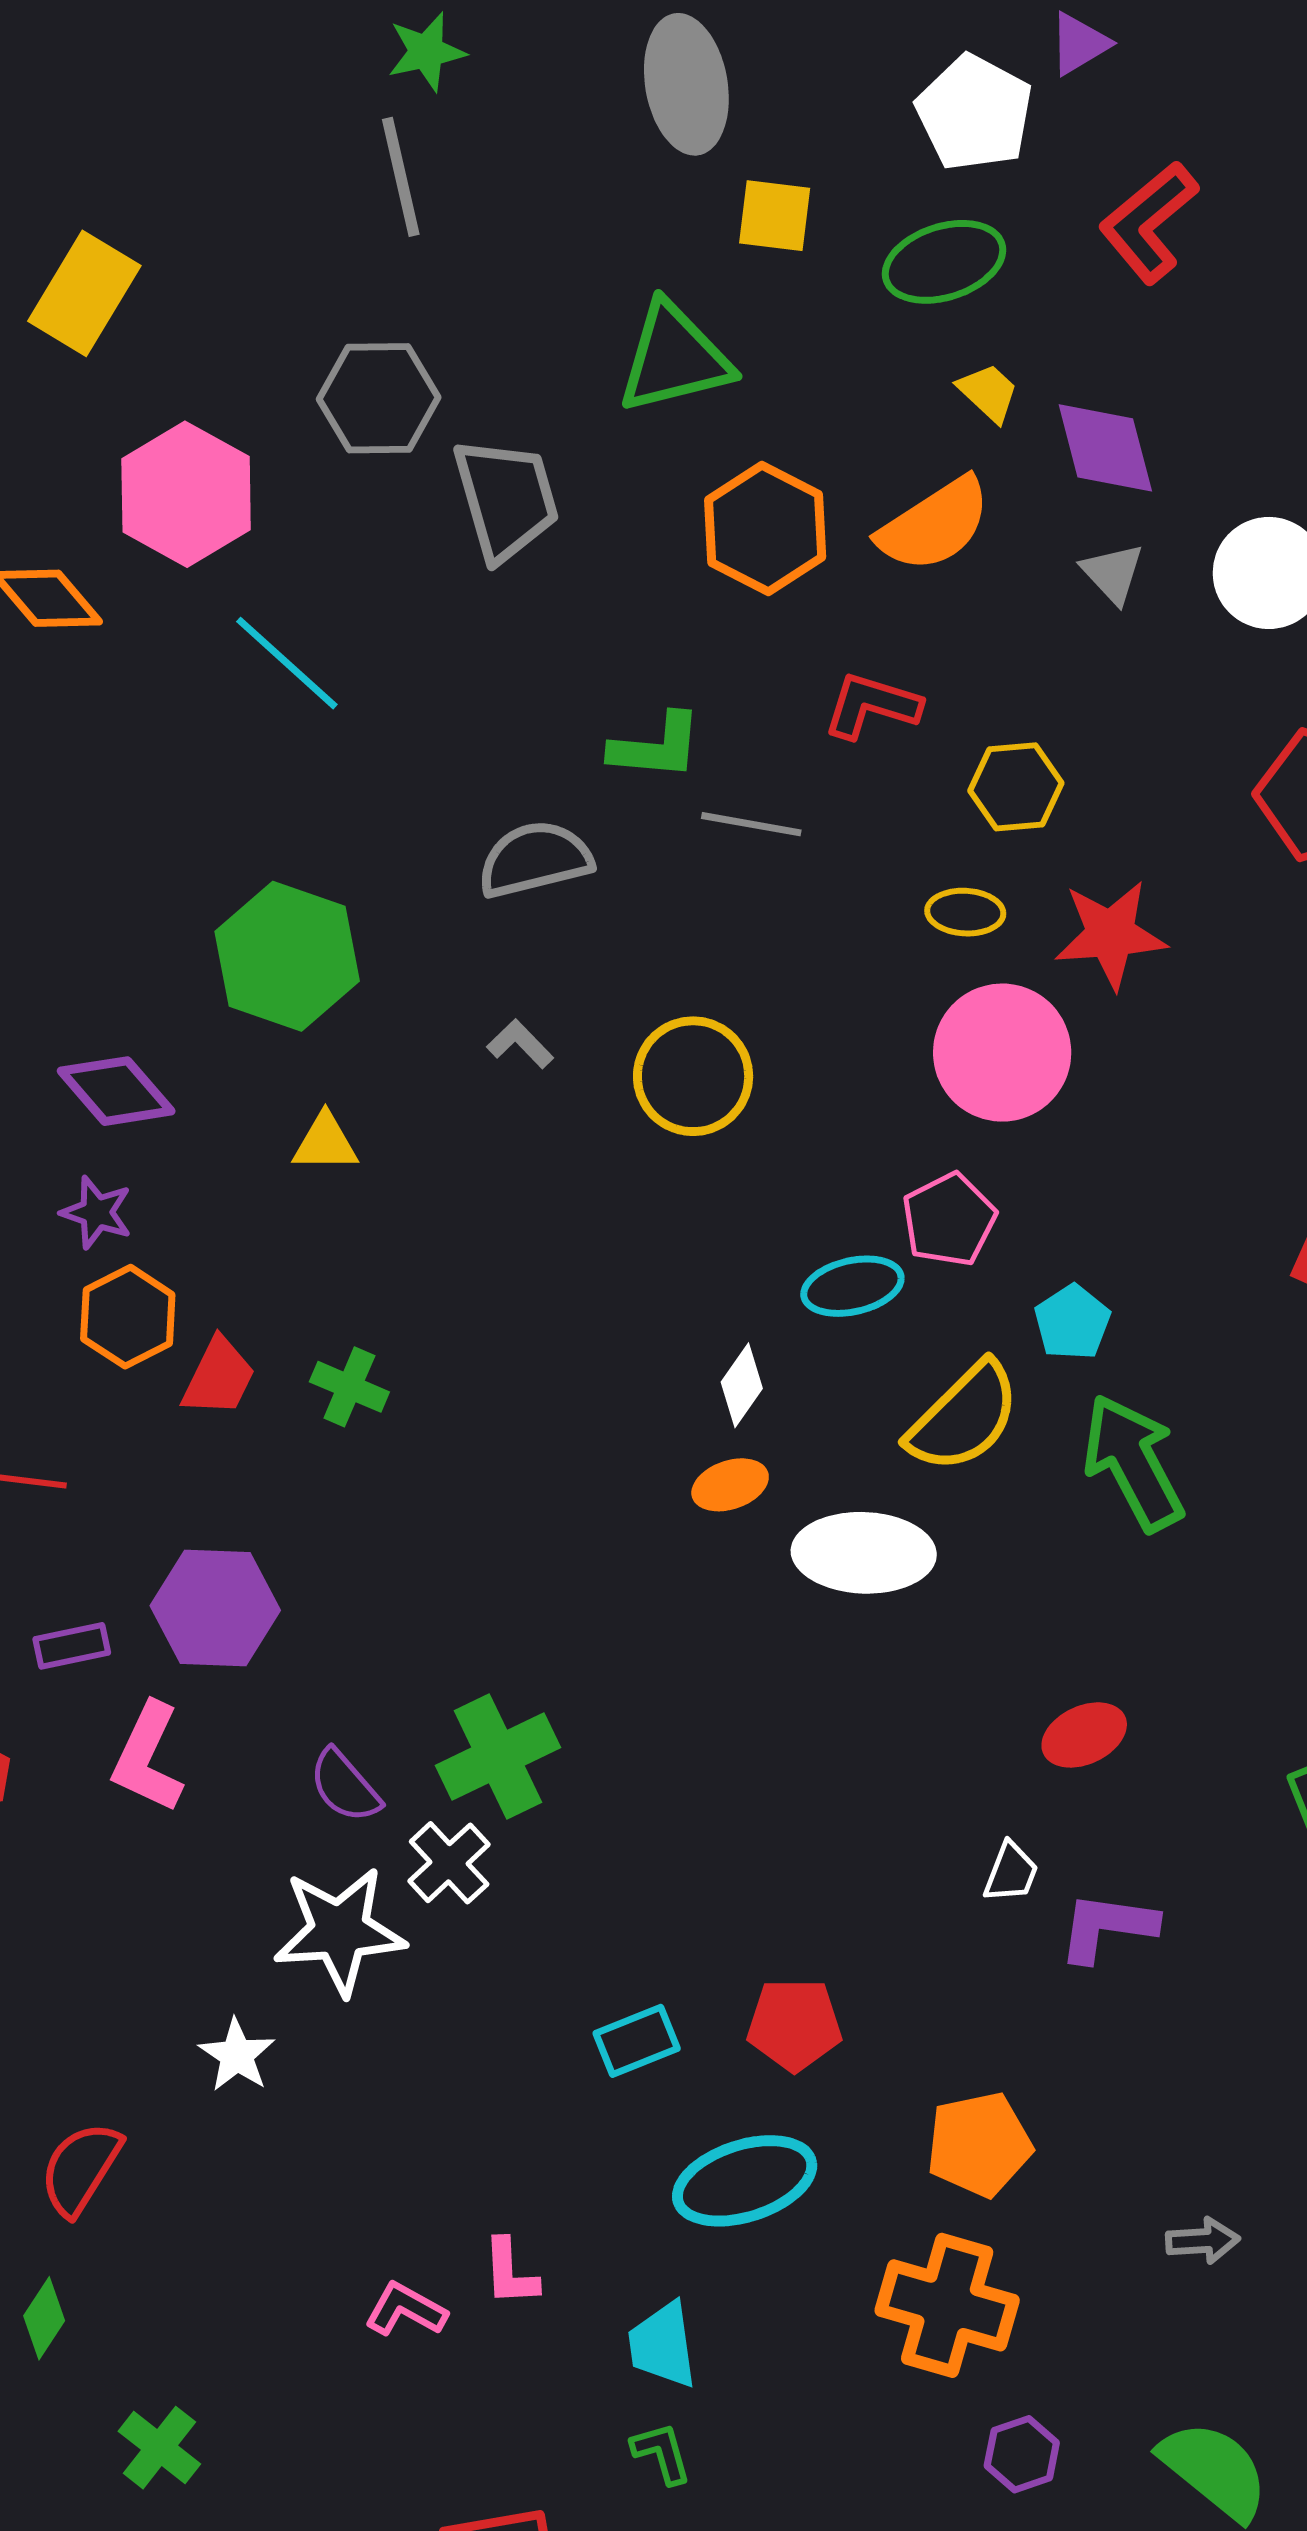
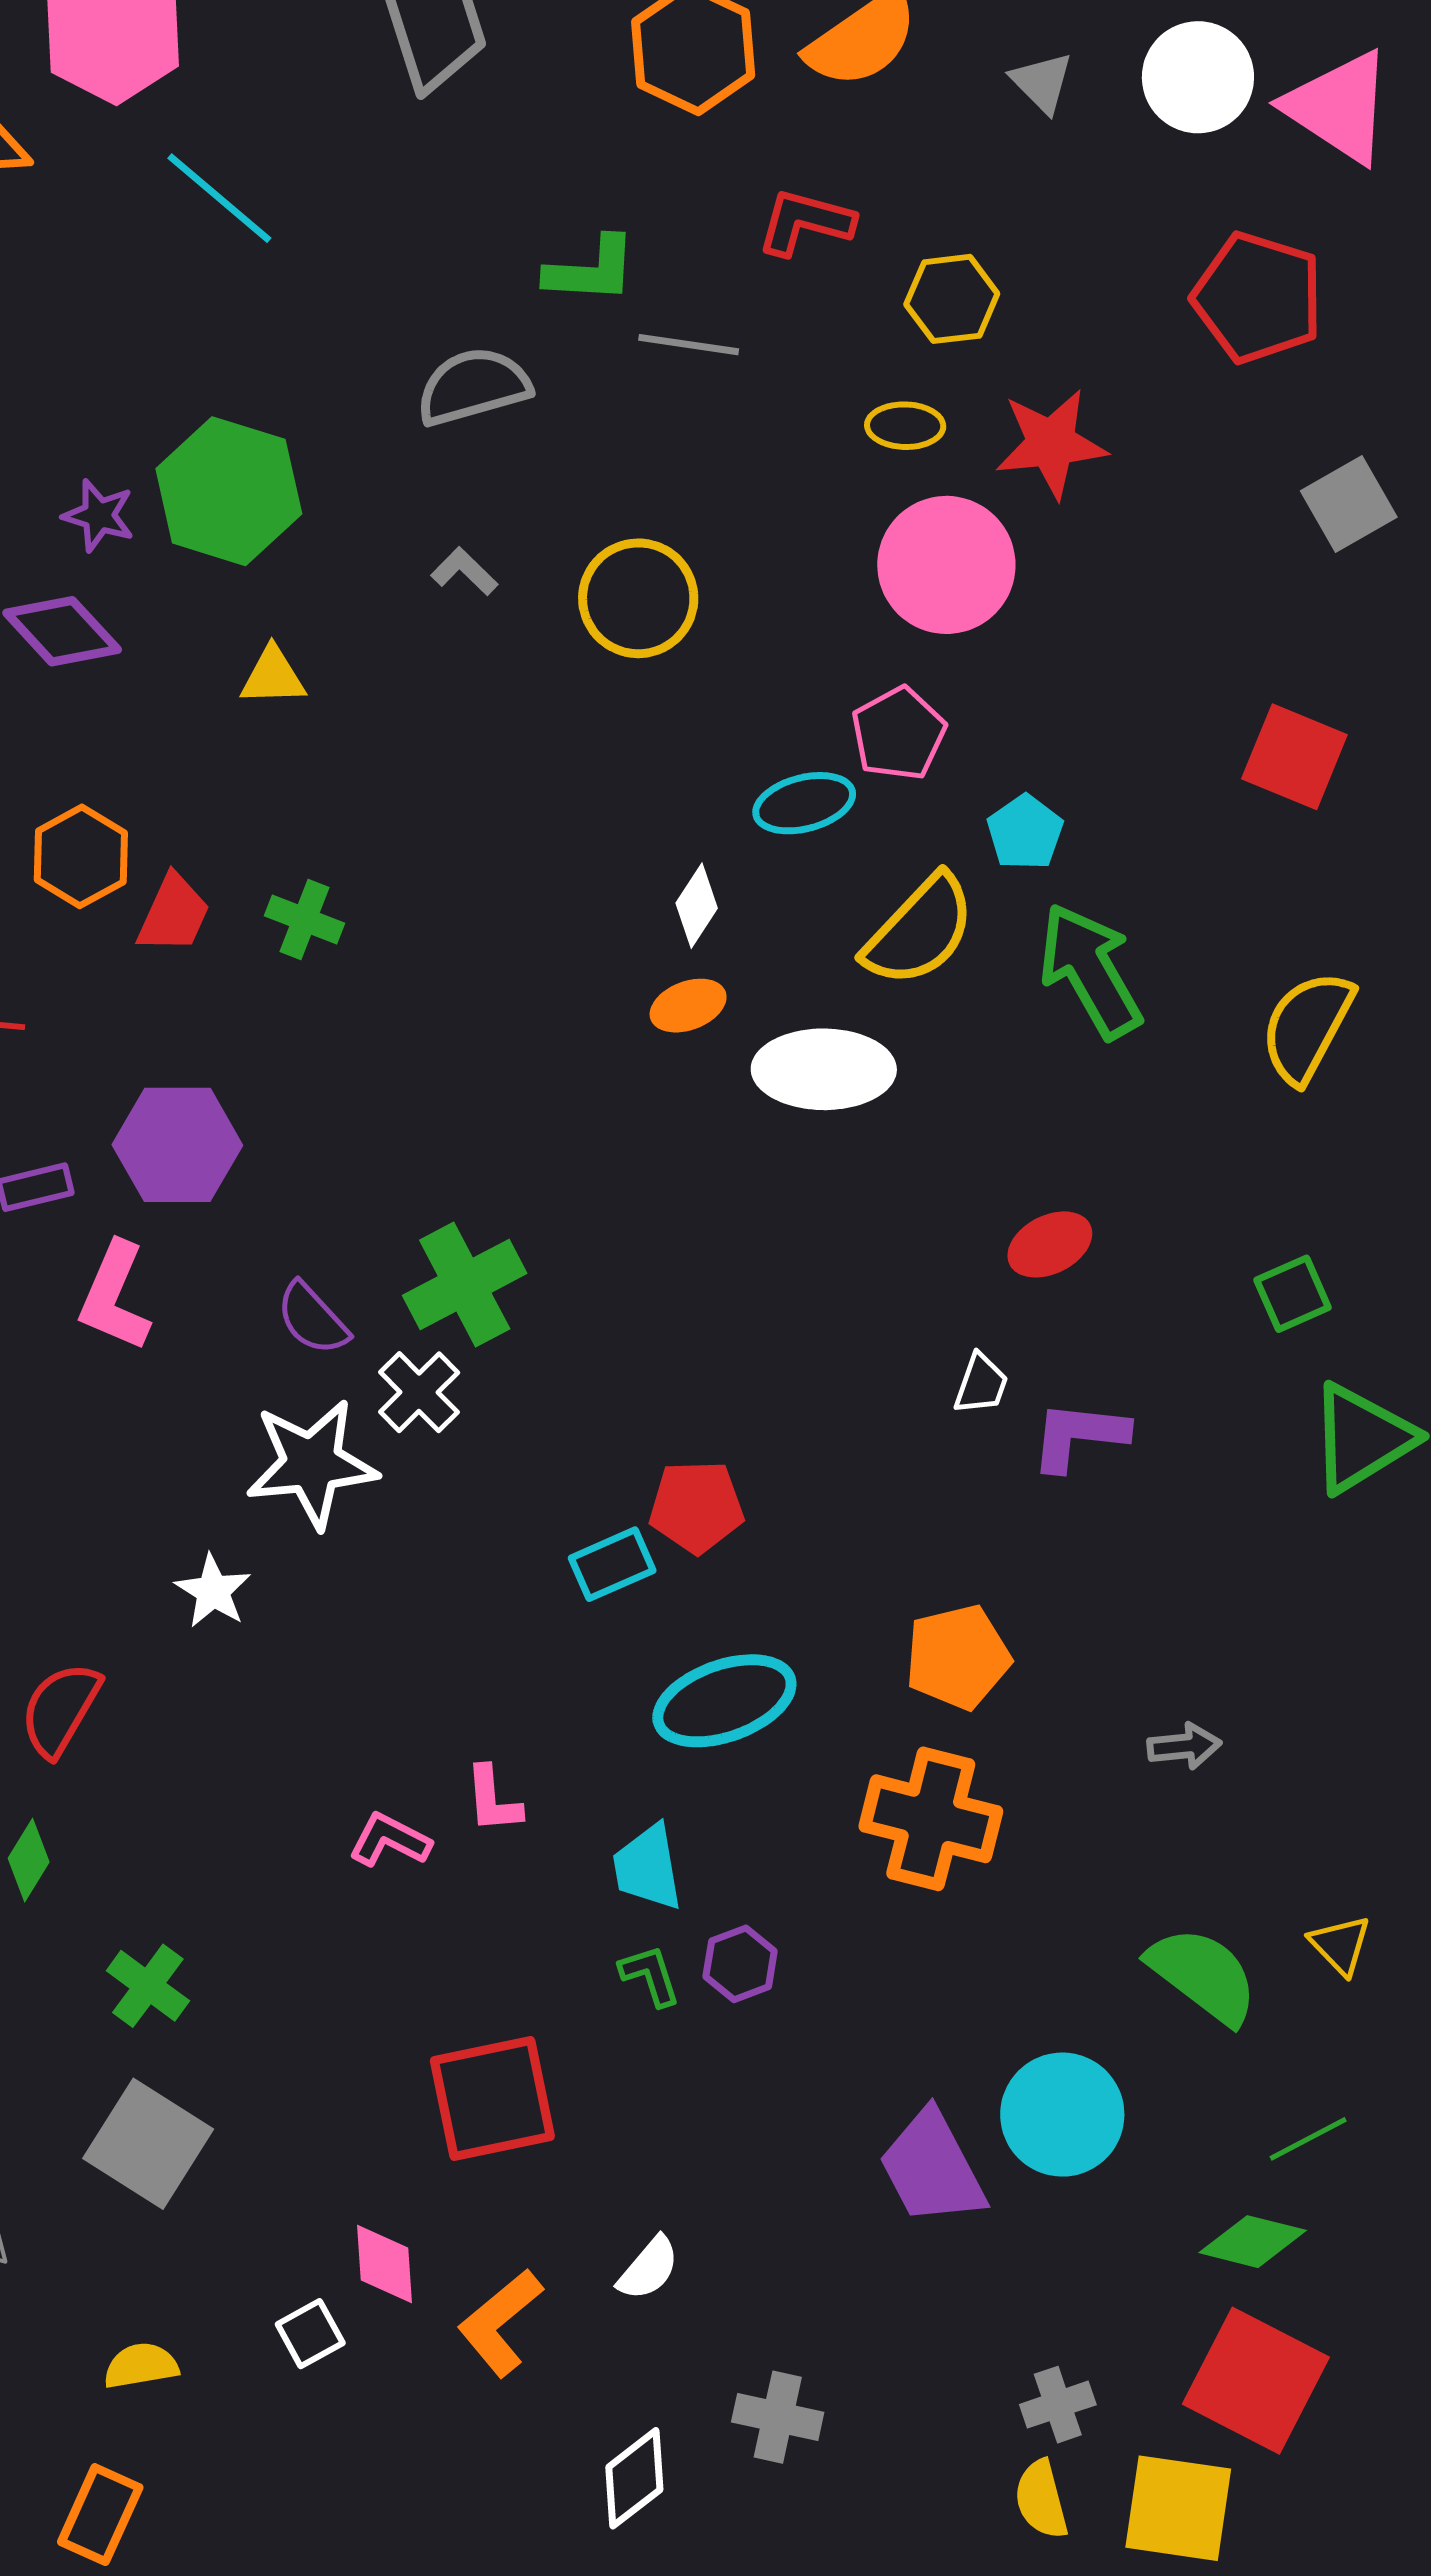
purple star: (97, 1212) -> (99, 515), moved
red pentagon: (794, 2025) -> (696, 1507), moved
purple hexagon: (1022, 2454) -> (740, 1964), moved

